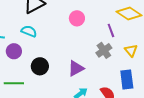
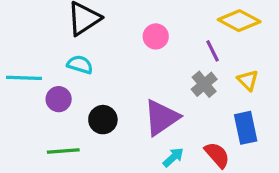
purple triangle: (76, 68) -> (161, 118), size x1.4

